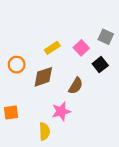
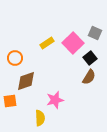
pink square: (81, 48) -> (73, 43), size x1.5
brown diamond: (43, 77) -> (26, 81), moved
brown semicircle: (76, 86) -> (89, 77), moved

